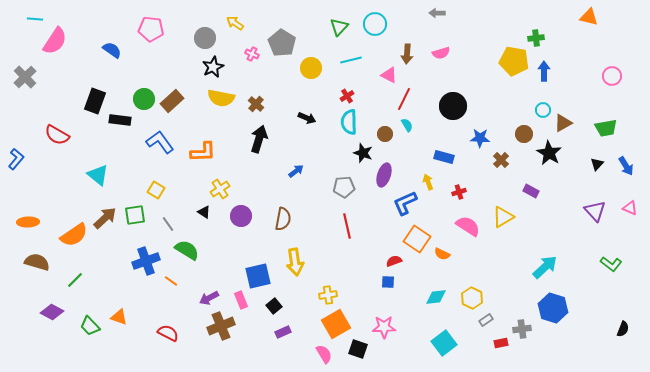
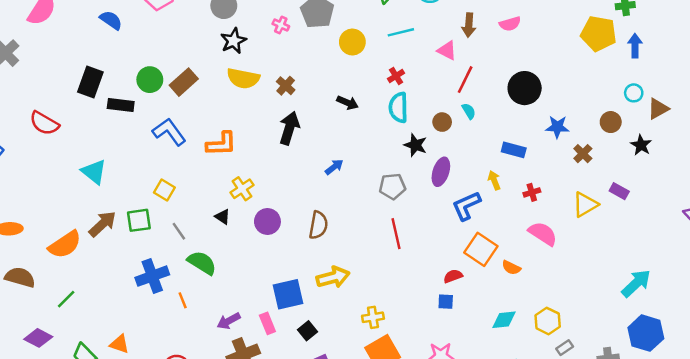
black star: (549, 153) -> (641, 145), size x0.7
yellow triangle: (503, 217) -> (585, 205), moved
yellow arrow: (295, 262) -> (333, 277), turned -96
orange line: (171, 281) -> (183, 300), turned 32

